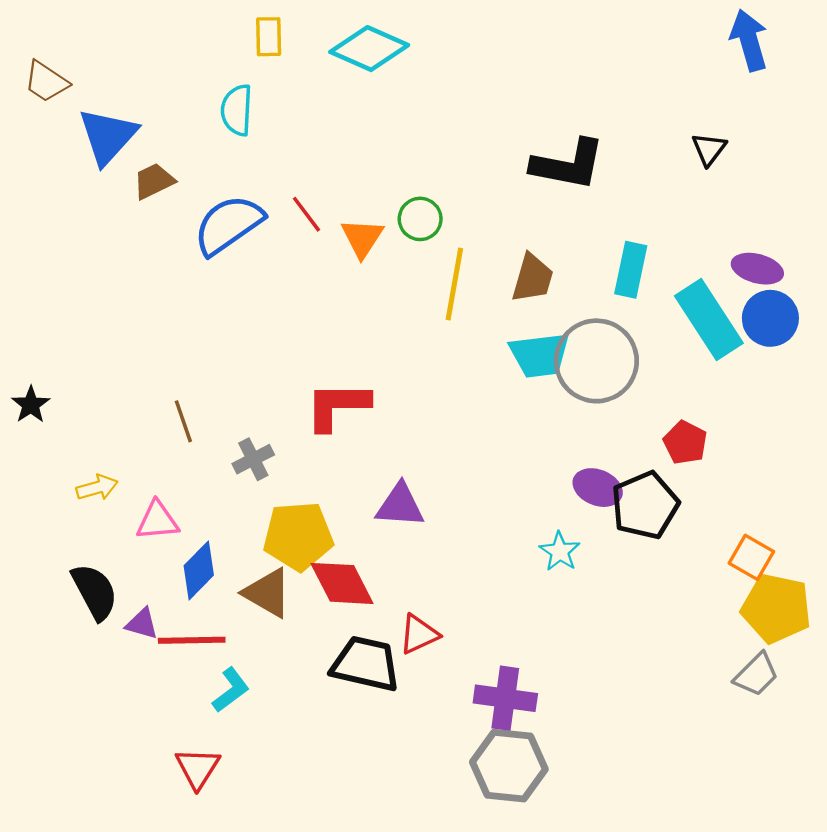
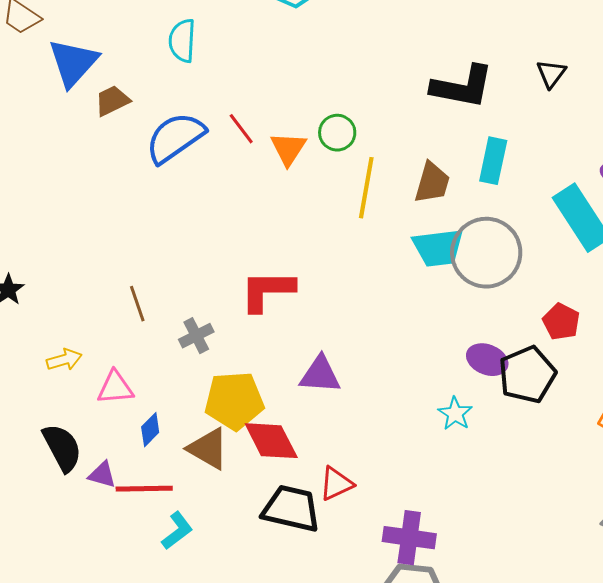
black triangle: (709, 149) -> (551, 74), moved
cyan rectangle: (631, 270) -> (493, 161), moved
blue diamond: (199, 570) -> (150, 430), size x0.7

